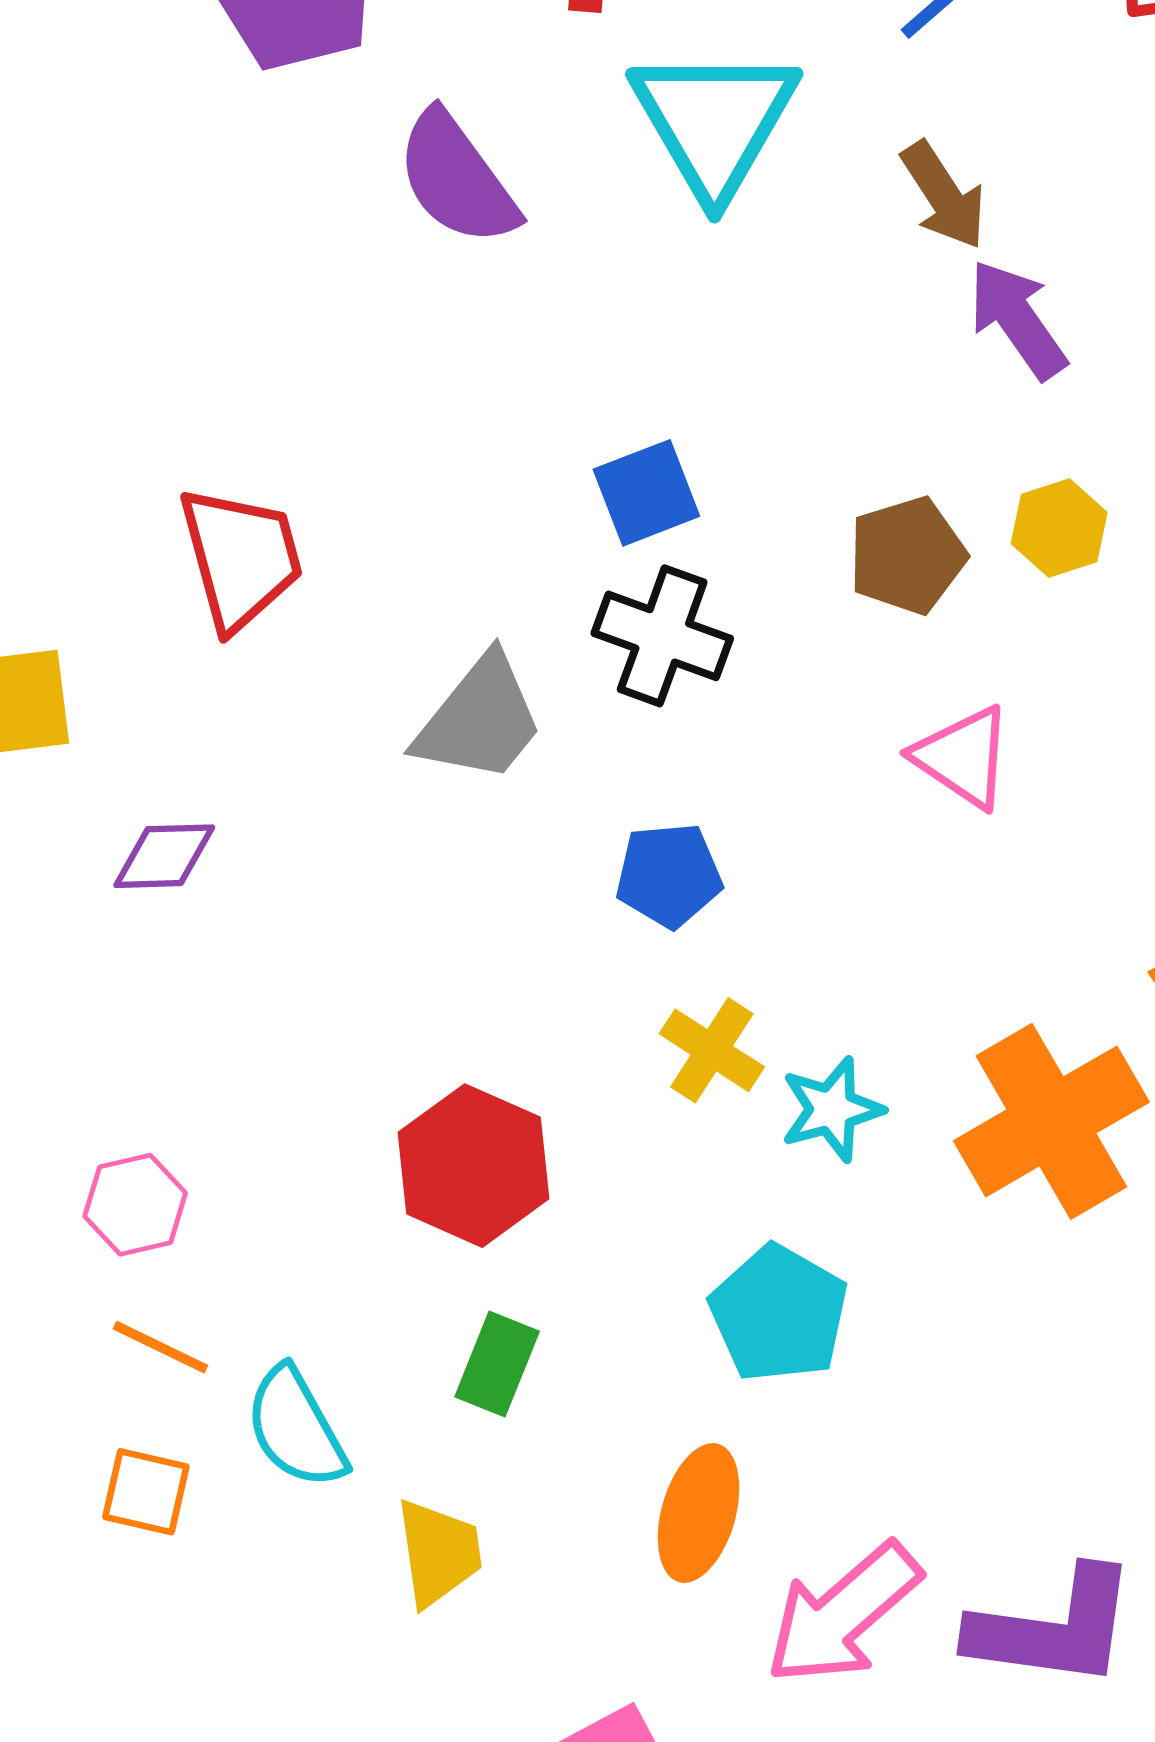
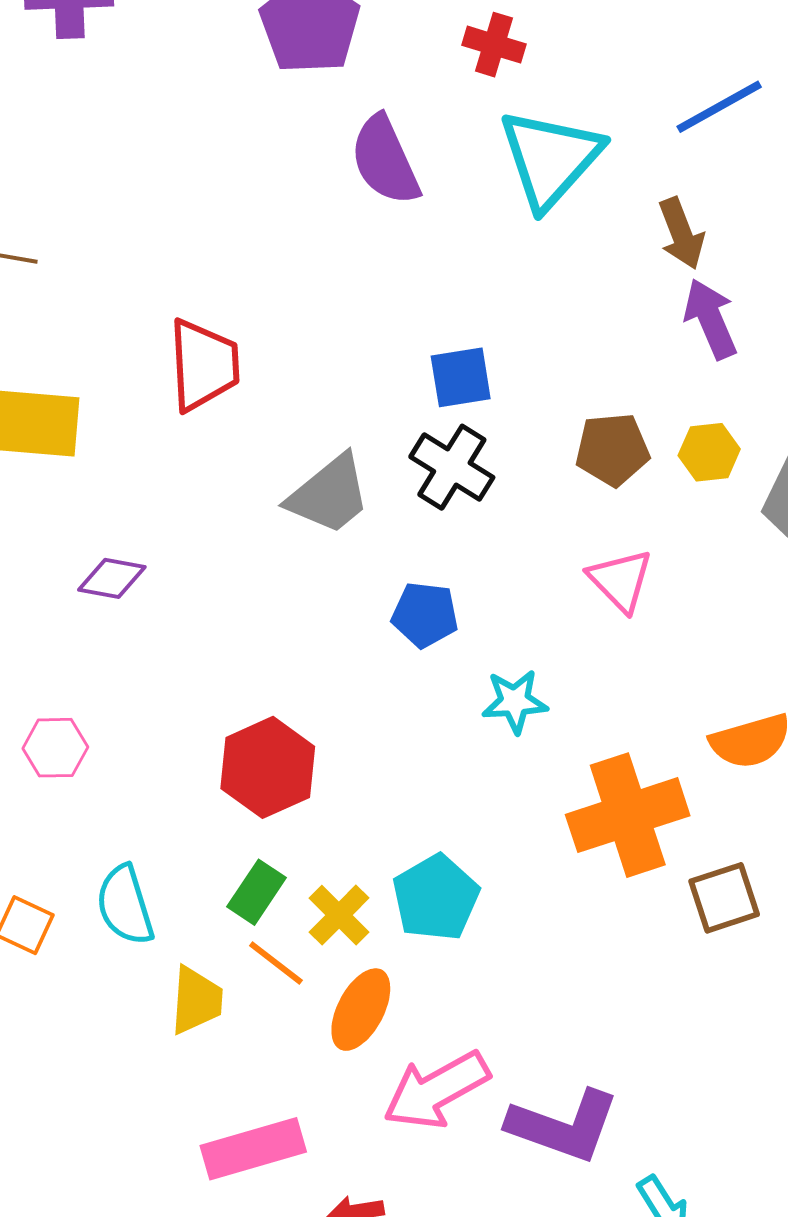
purple diamond: (164, 856) -> (112, 578), moved
yellow cross: (712, 1050) -> (339, 915), moved
cyan star: (832, 1109) -> (515, 701), moved
orange line: (160, 1347) -> (276, 963), moved

